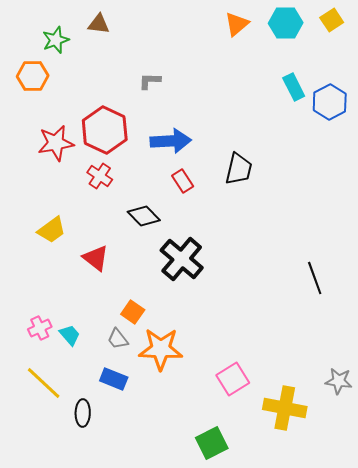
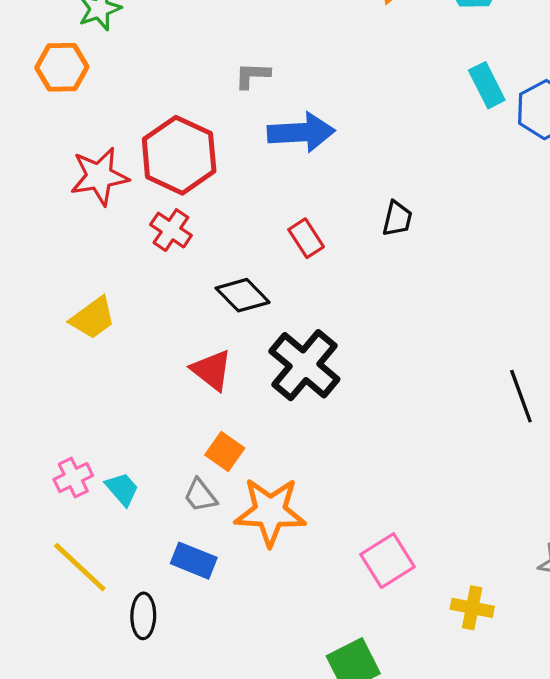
blue arrow: (171, 141) -> (301, 132), moved
black trapezoid: (239, 169) -> (397, 219), size x0.7
red triangle: (96, 258) -> (212, 370), moved
yellow cross: (285, 408) -> (472, 608), size x0.6

